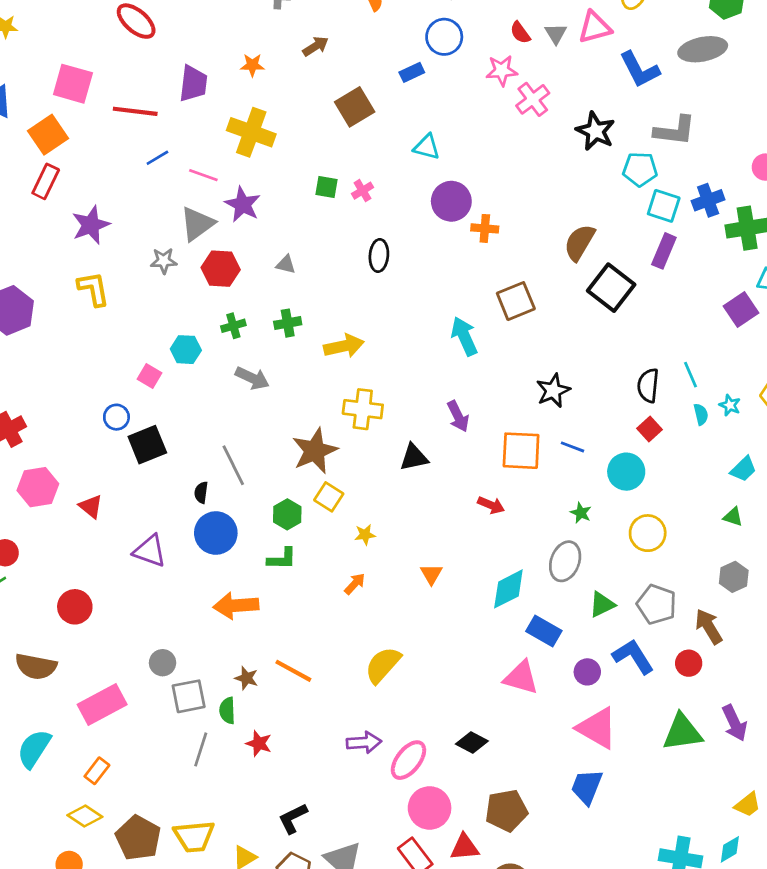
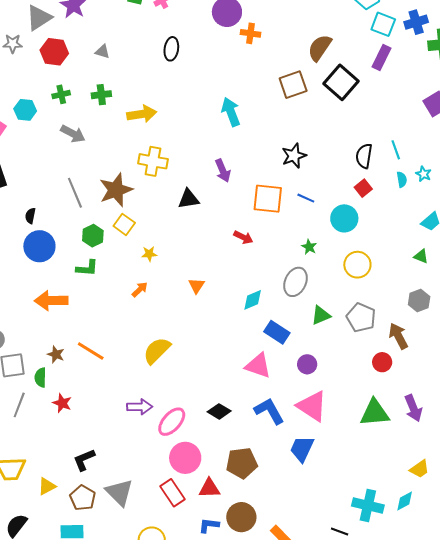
brown square: (516, 301) -> (293, 85), moved
gray line: (233, 465) -> (75, 193), moved
cyan diamond: (508, 589) -> (253, 300), size x0.7
blue L-shape: (633, 657) -> (269, 411), moved

